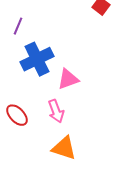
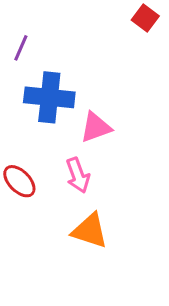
blue cross: (37, 59) -> (49, 97), turned 32

